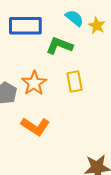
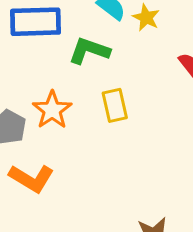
orange L-shape: (35, 126) -> (31, 178), moved

